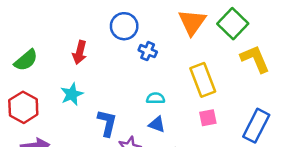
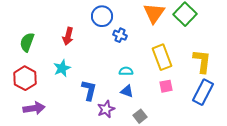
yellow L-shape: (255, 59) -> (202, 61), moved, turned 30
green semicircle: (26, 60) -> (27, 42), turned 150

